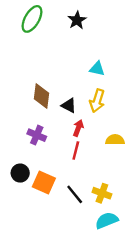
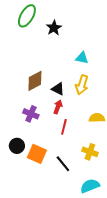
black star: (77, 20) -> (54, 28), moved
brown diamond: (41, 96) -> (35, 81), turned 55
red arrow: (78, 128) -> (58, 107), moved
yellow cross: (102, 193) -> (90, 152), moved

